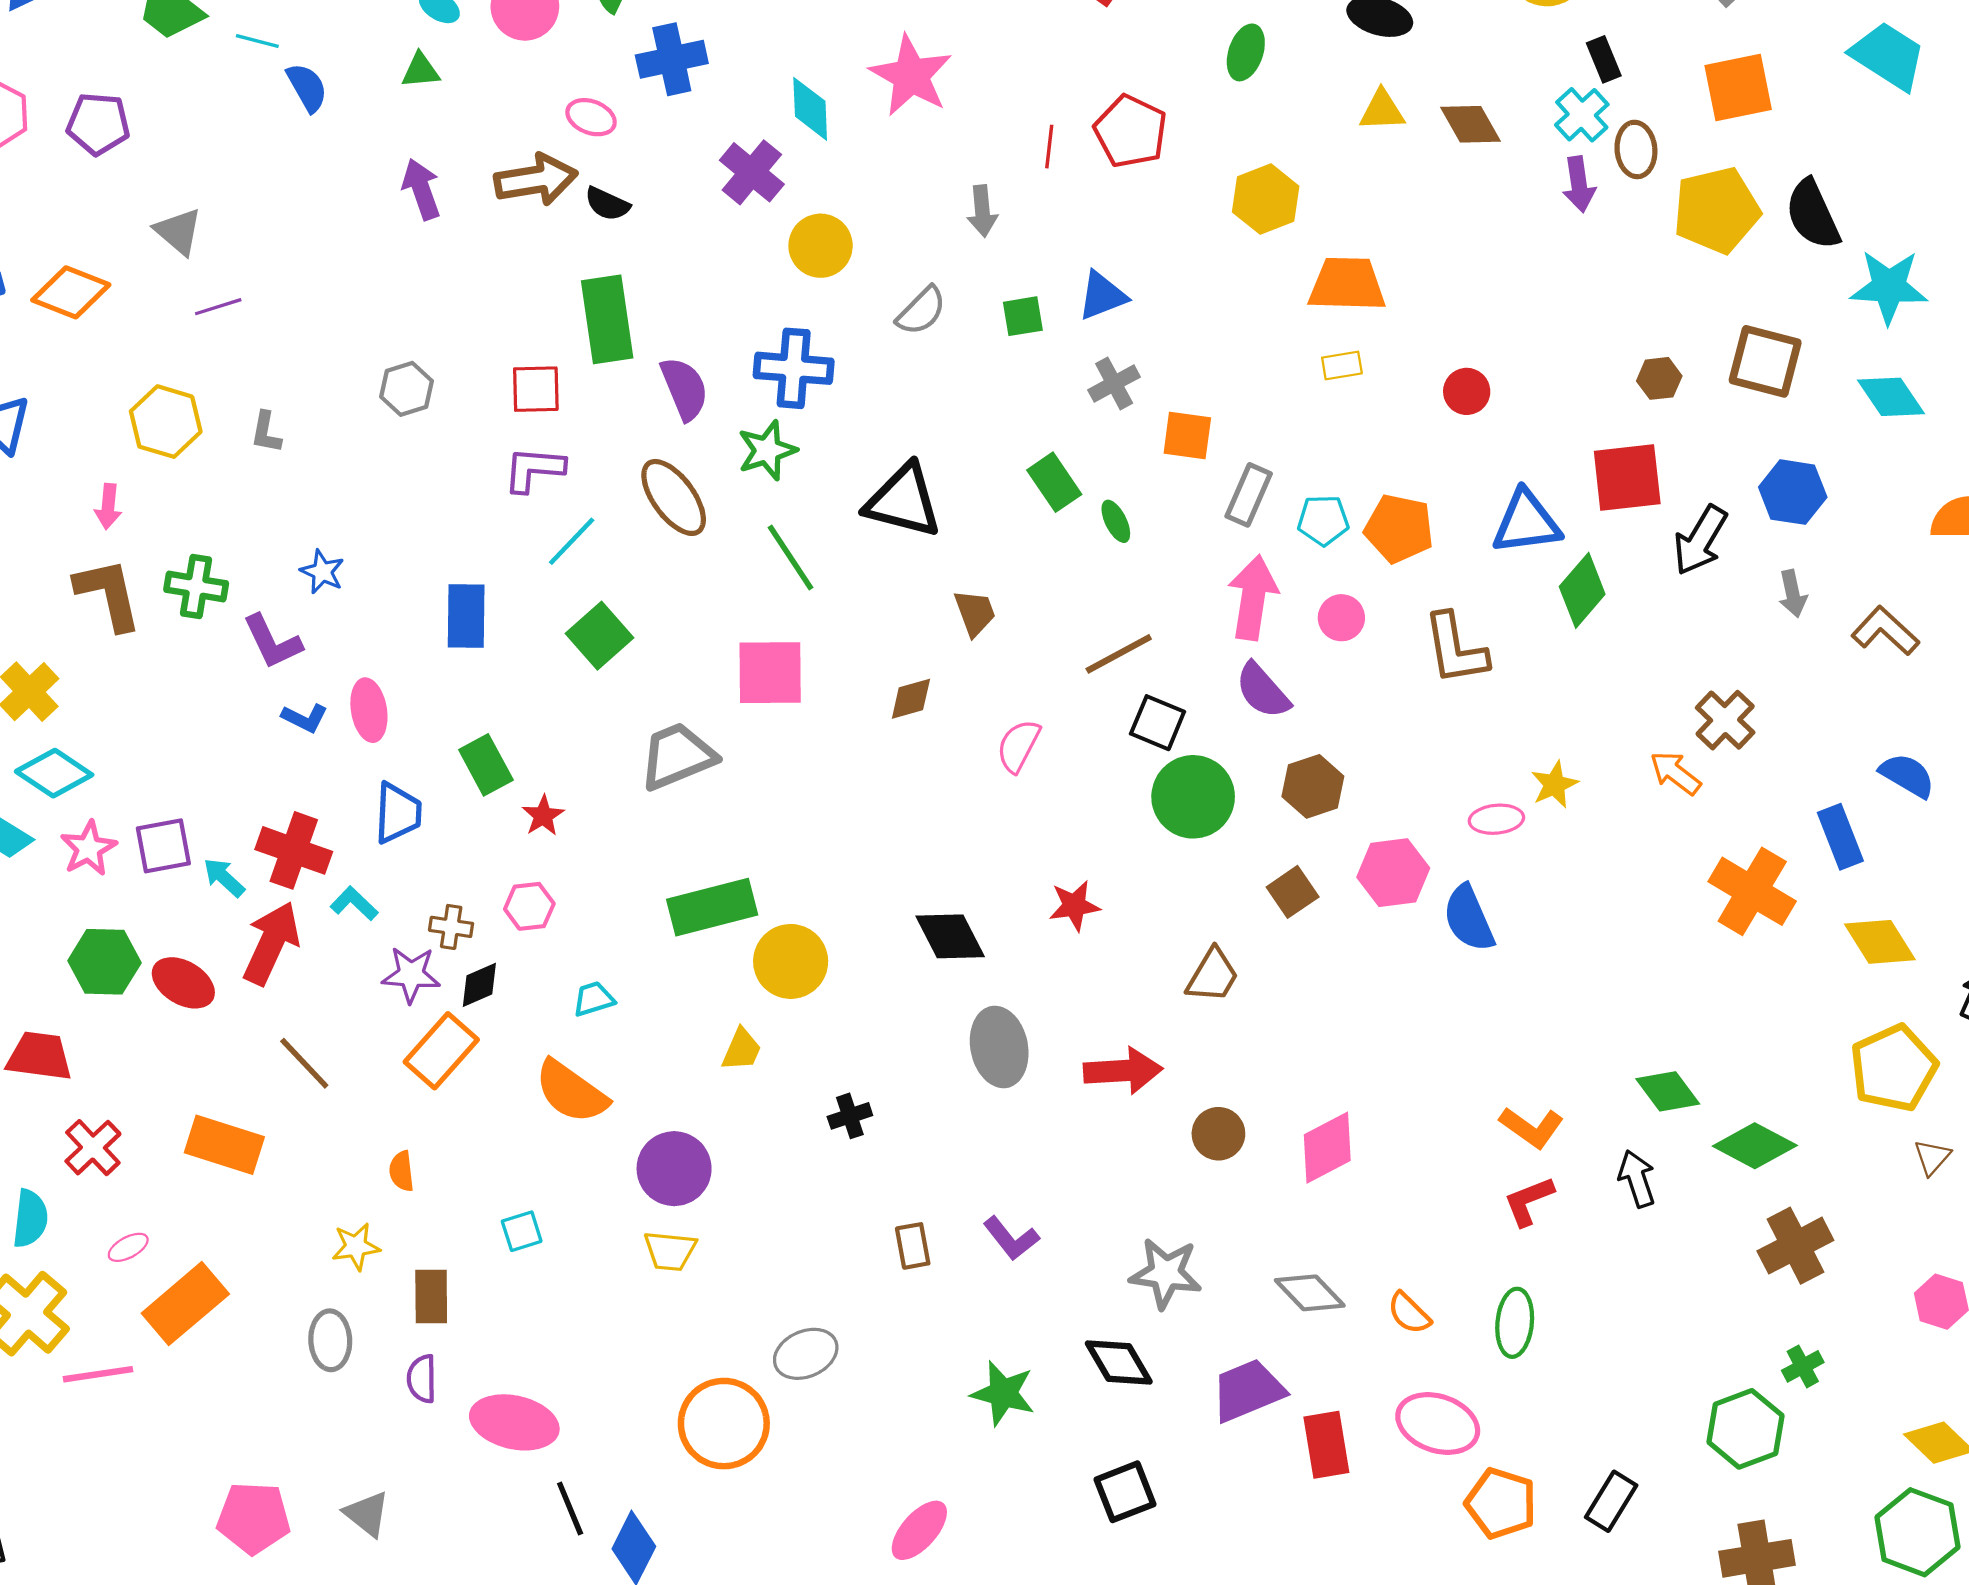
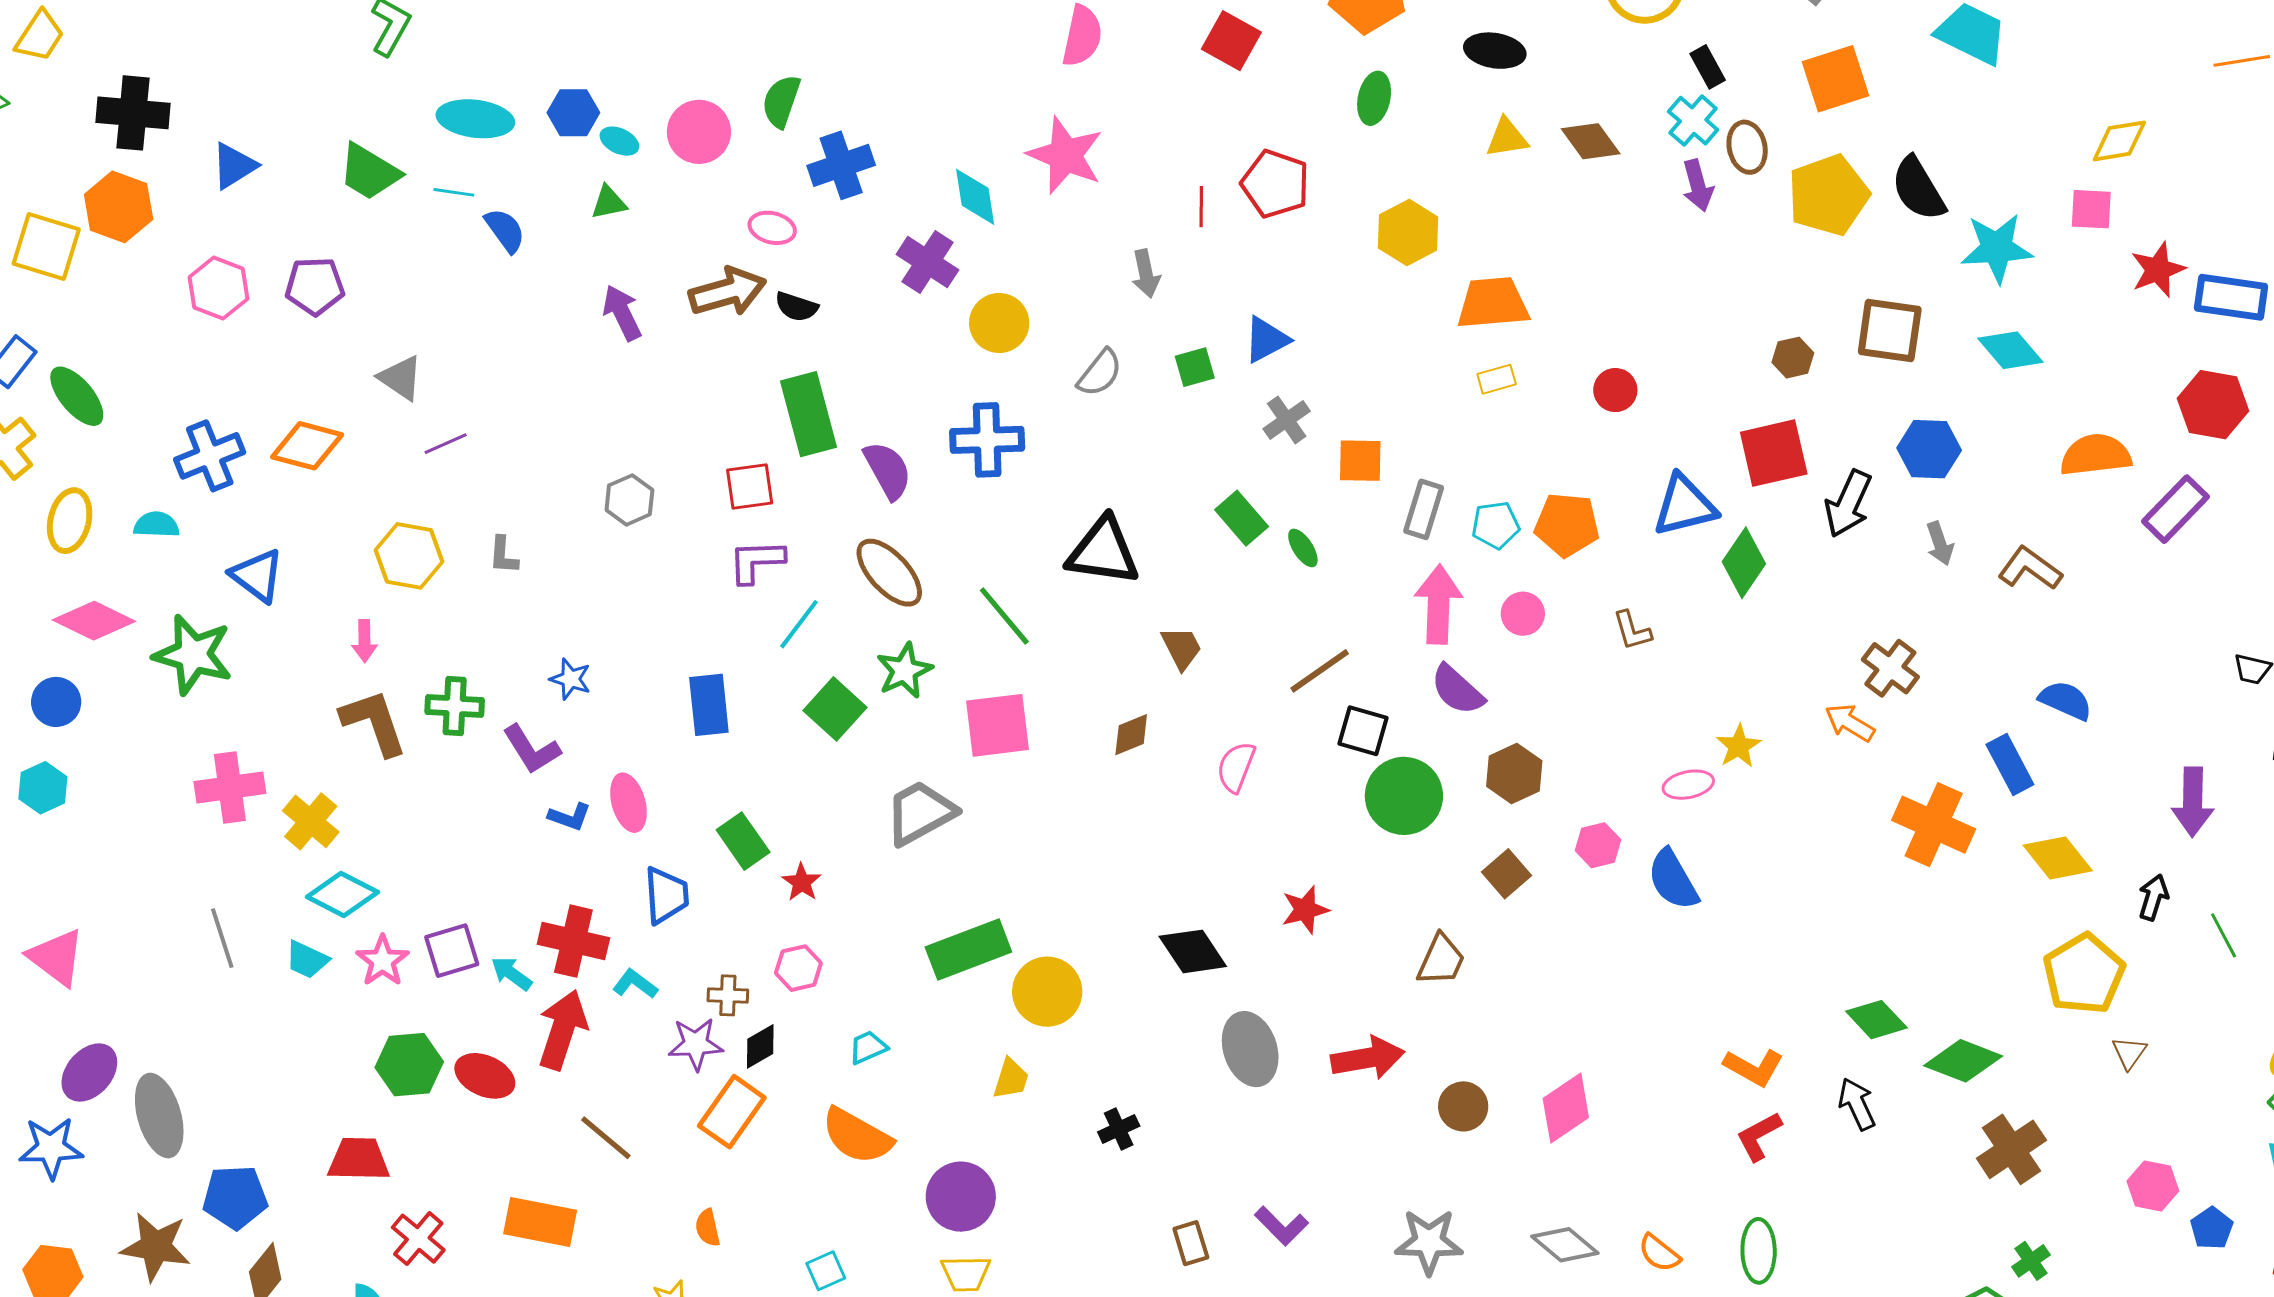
green star: (767, 450) -> (904, 671), moved
brown L-shape: (1455, 649) -> (1632, 631), size x0.6
pink hexagon: (1393, 873) -> (1598, 845), size x0.7

